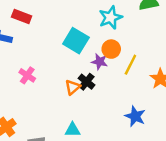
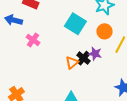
purple star: (100, 62) -> (95, 54), moved
pink cross: (27, 75) -> (33, 40), moved

